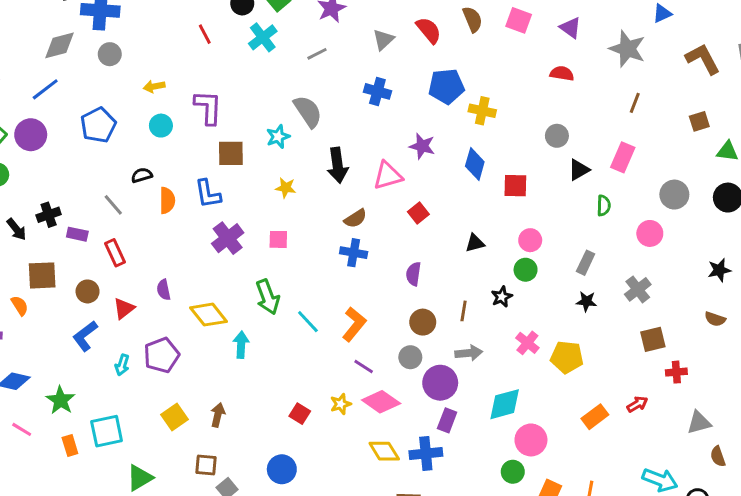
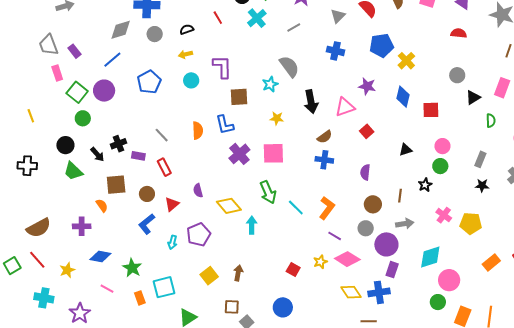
yellow cross: (482, 111) -> (406, 61), turned 36
black semicircle: (142, 175) -> (187, 29), moved
pink square: (278, 239) -> (273, 153), size x1.6

